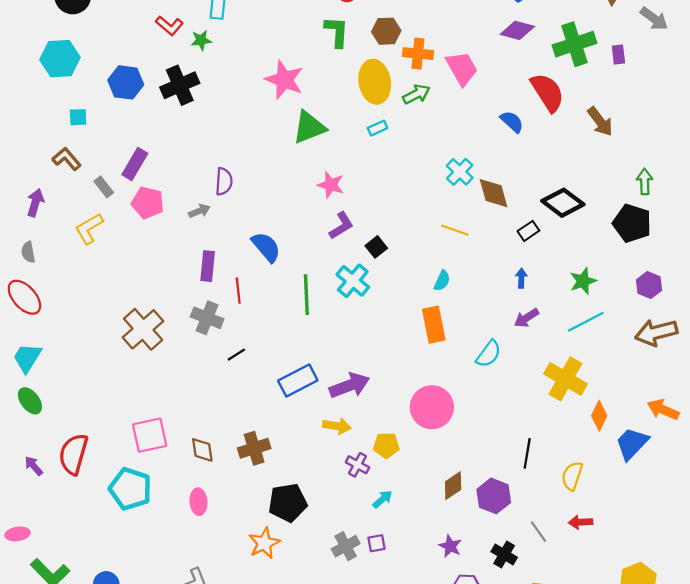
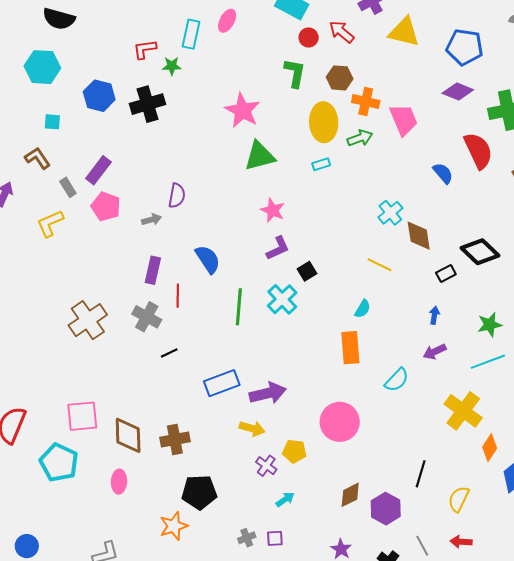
red L-shape: (169, 26) -> (145, 49), turned 125
brown diamond: (202, 450) -> (128, 435), size x1.5
gray cross: (346, 546) -> (247, 538), size x0.7

